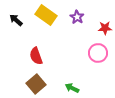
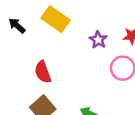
purple star: (77, 17) -> (98, 40), moved

